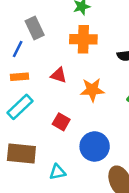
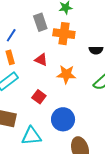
gray rectangle: (35, 28) -> (40, 22), moved
orange rectangle: (20, 77) -> (10, 57), turned 72
cyan triangle: (57, 172) -> (31, 136), size x1.5

